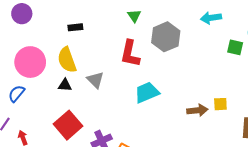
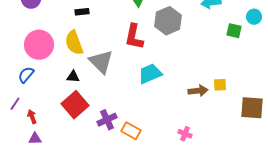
gray triangle: (95, 80) -> (101, 62), size x1.5
black triangle: (65, 85) -> (73, 77), moved

